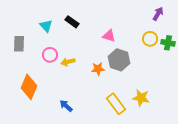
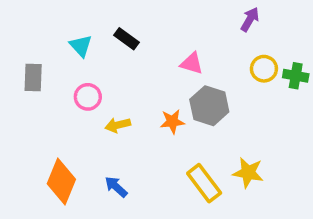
purple arrow: (158, 14) -> (250, 19), moved
yellow arrow: (68, 62) -> (118, 125), moved
orange diamond: (29, 87) -> (61, 181), moved

